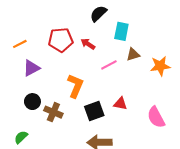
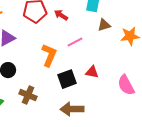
pink line: (109, 65) -> (75, 42), moved
brown cross: (53, 112) -> (28, 95), moved

